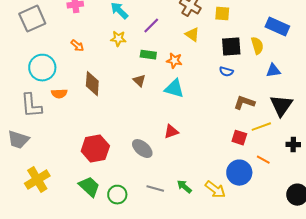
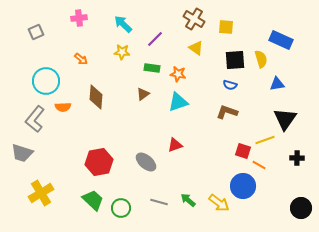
gray square: (32, 19) -> (36, 32), size x0.6
brown triangle: (139, 81) -> (143, 94), turned 40
cyan triangle: (174, 89) -> (178, 102), turned -35
brown L-shape: (244, 103) -> (227, 112), moved
gray L-shape: (31, 106) -> (35, 119), turned 44
orange line: (263, 160) -> (259, 165), moved

